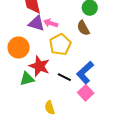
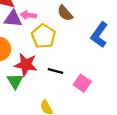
blue L-shape: (85, 73) -> (99, 35), moved
green triangle: (27, 79) -> (15, 81), turned -35

